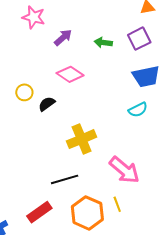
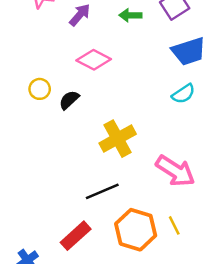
yellow line: (117, 204) -> (174, 225), moved

